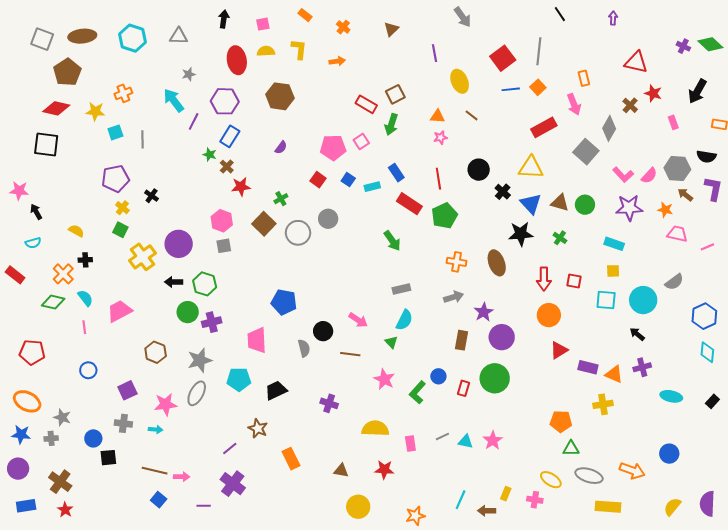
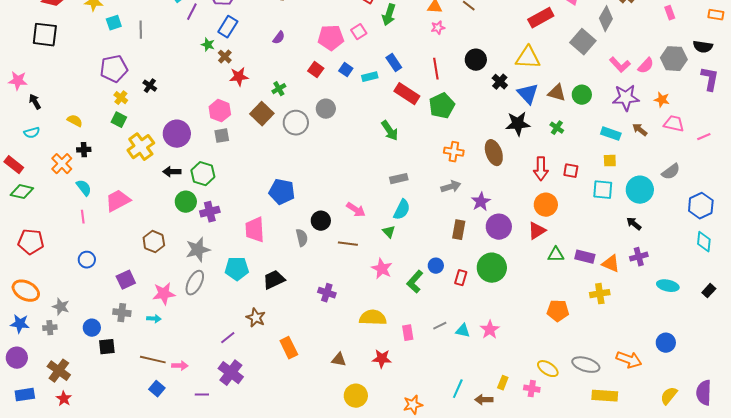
brown arrow: (685, 195) -> (640, 130), moved
green diamond: (53, 302) -> (22, 192), moved
red triangle: (559, 350) -> (537, 231), moved
green triangle: (571, 449) -> (556, 255), moved

